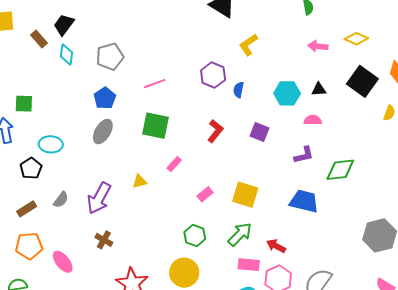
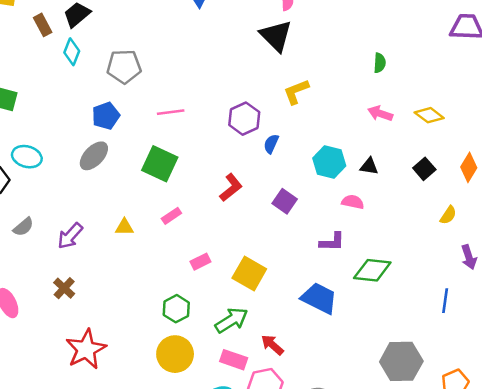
black square: (362, 81) -> (424, 169), size x0.6
purple arrow: (99, 198) -> (70, 236), size x0.7
yellow circle: (184, 273) -> (175, 354), moved

